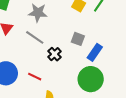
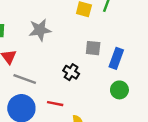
gray line: (35, 37) -> (25, 79), moved
green circle: (91, 79) -> (119, 90), size x0.6

